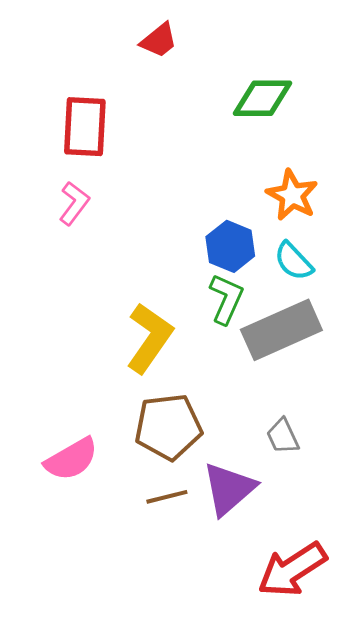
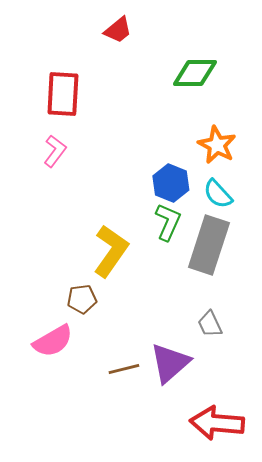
gray rectangle: (281, 330) -> (209, 245), turned -48
brown pentagon: (168, 427) -> (82, 299), moved, size x0.6
red arrow: (292, 570) -> (217, 423), turned 38

